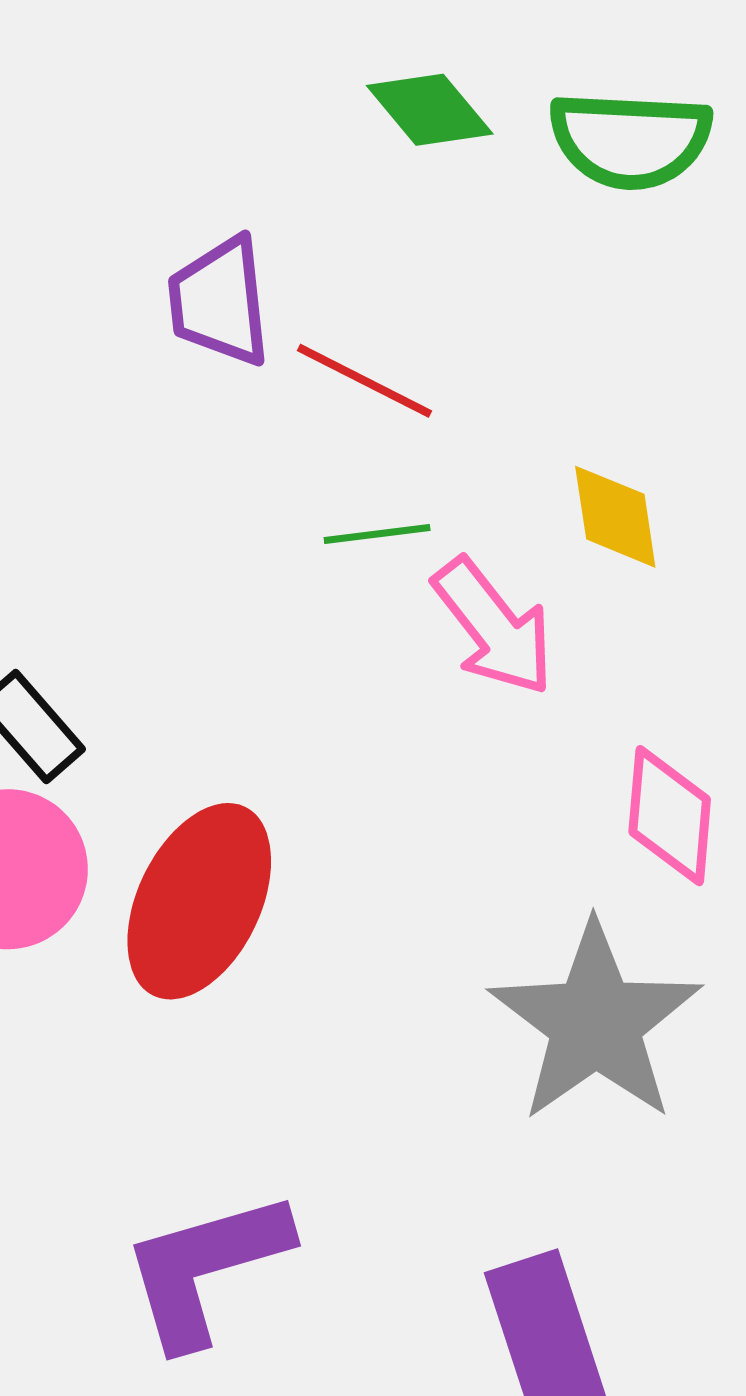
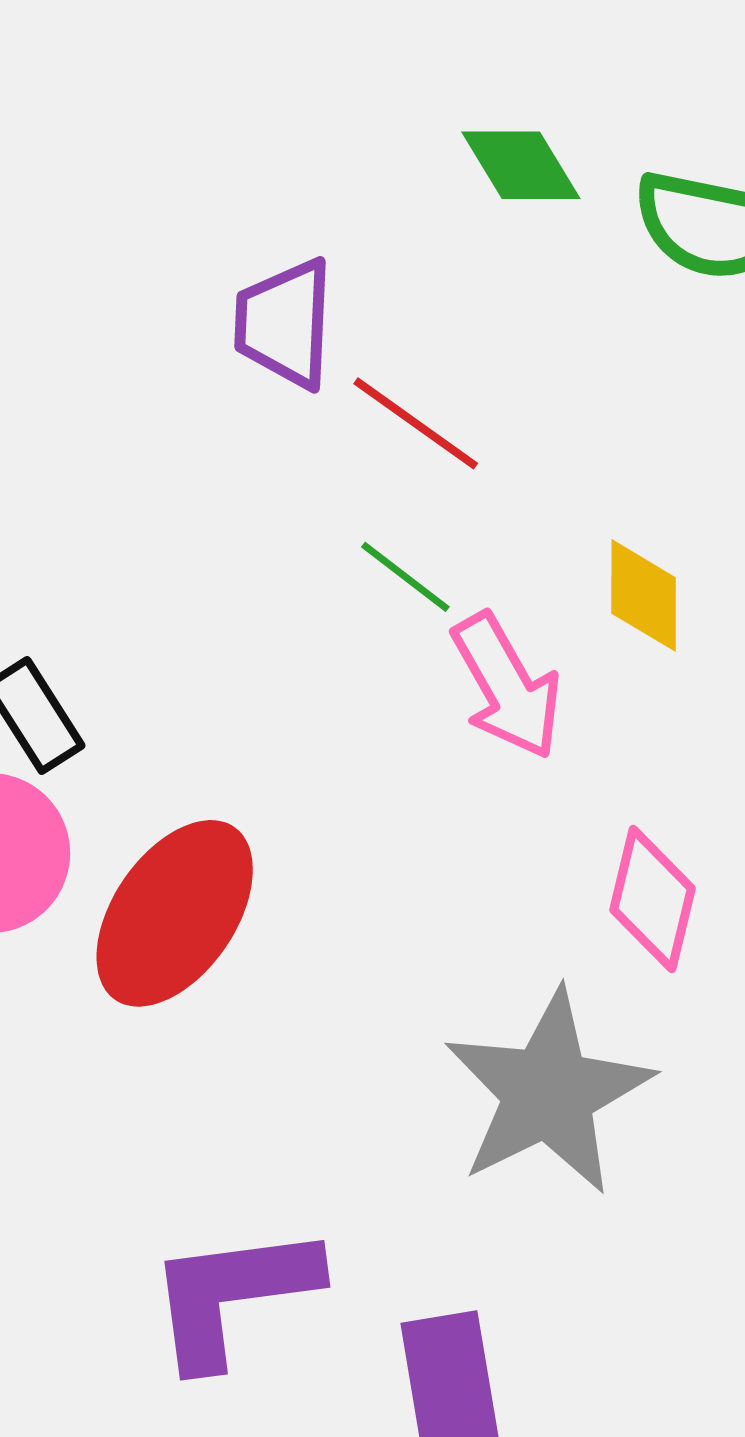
green line: (377, 534) -> (405, 577), turned 36
purple L-shape: (205, 1268) -> (232, 1295), moved

